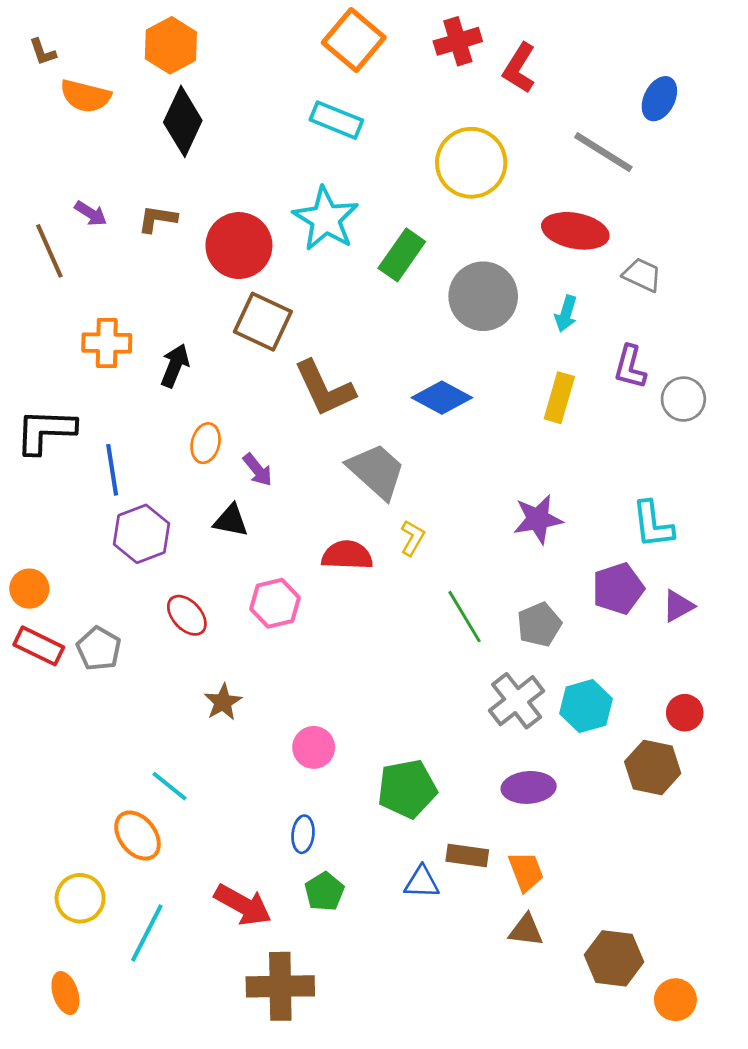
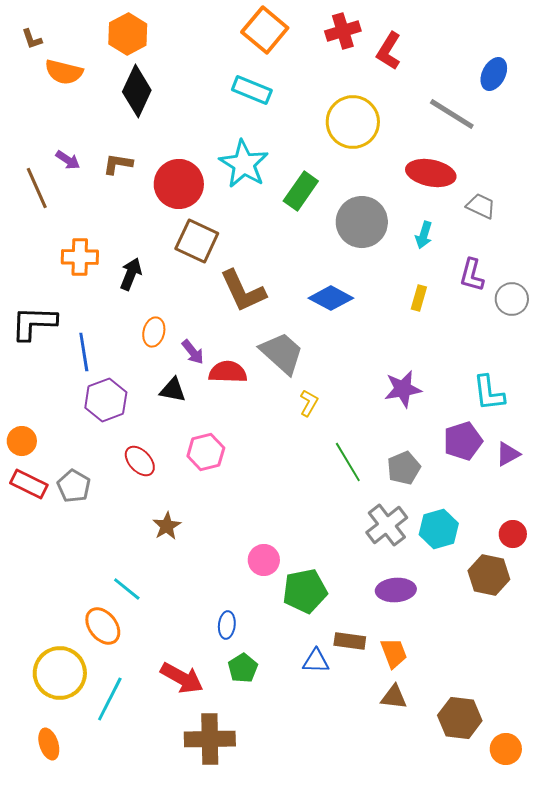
yellow rectangle: (559, 398) -> (419, 298), size x0.7
red semicircle: (347, 555) -> (228, 372), moved
pink circle: (314, 747) -> (264, 560), moved
yellow circle: (80, 898) -> (60, 673), size x1.4

